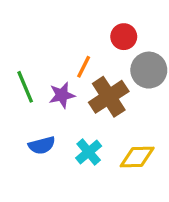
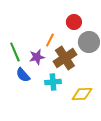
blue semicircle: (42, 145) -> (23, 75), moved, turned 63
cyan cross: (89, 152) -> (53, 82), moved, turned 35

